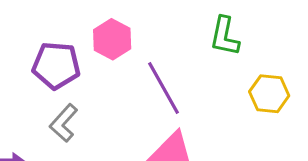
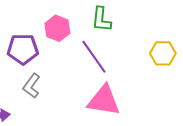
green L-shape: (225, 36) -> (101, 19), moved

